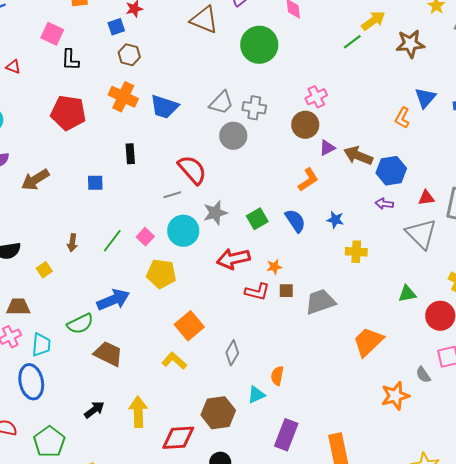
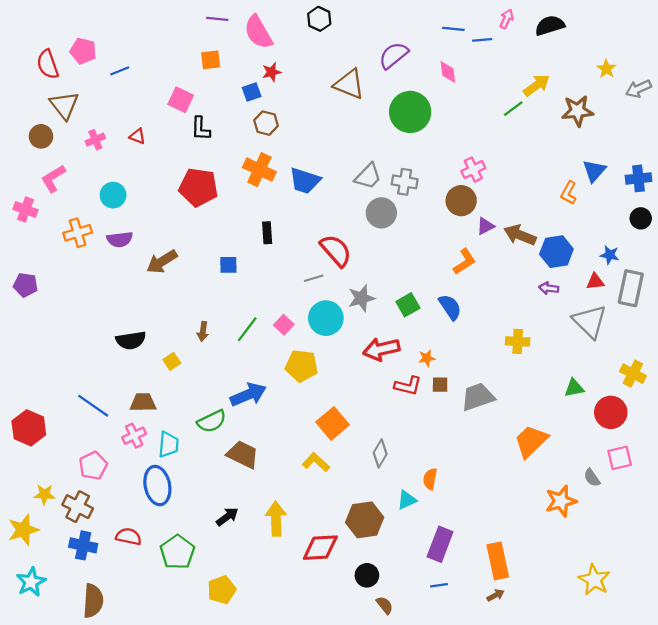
blue star: (335, 220) -> (610, 255), moved

